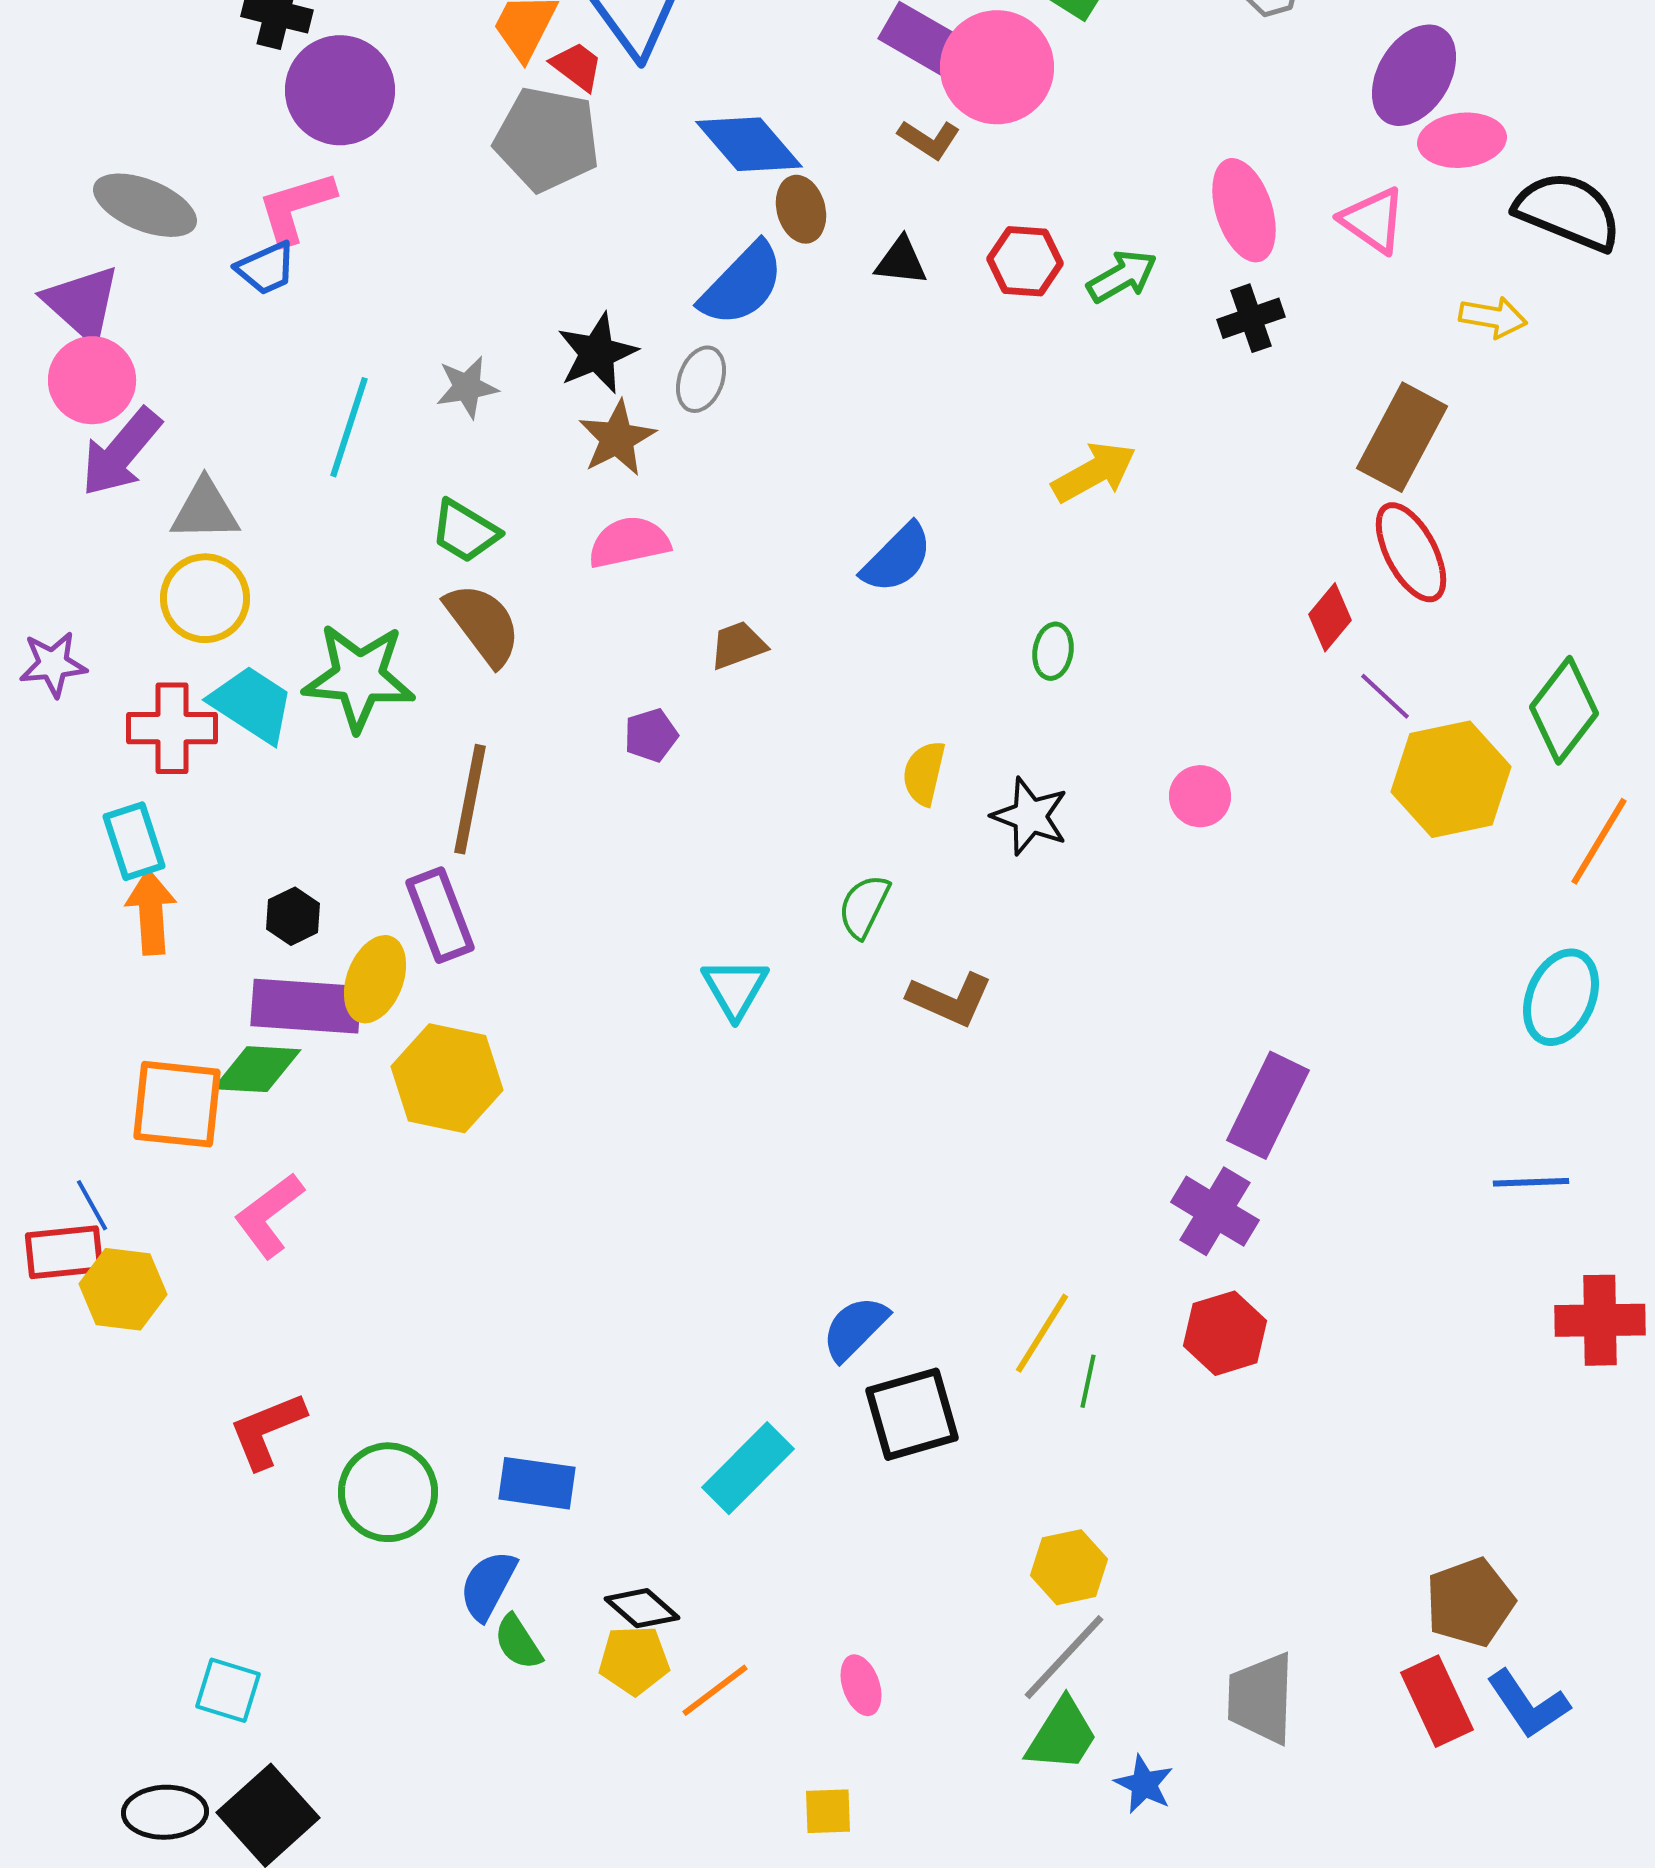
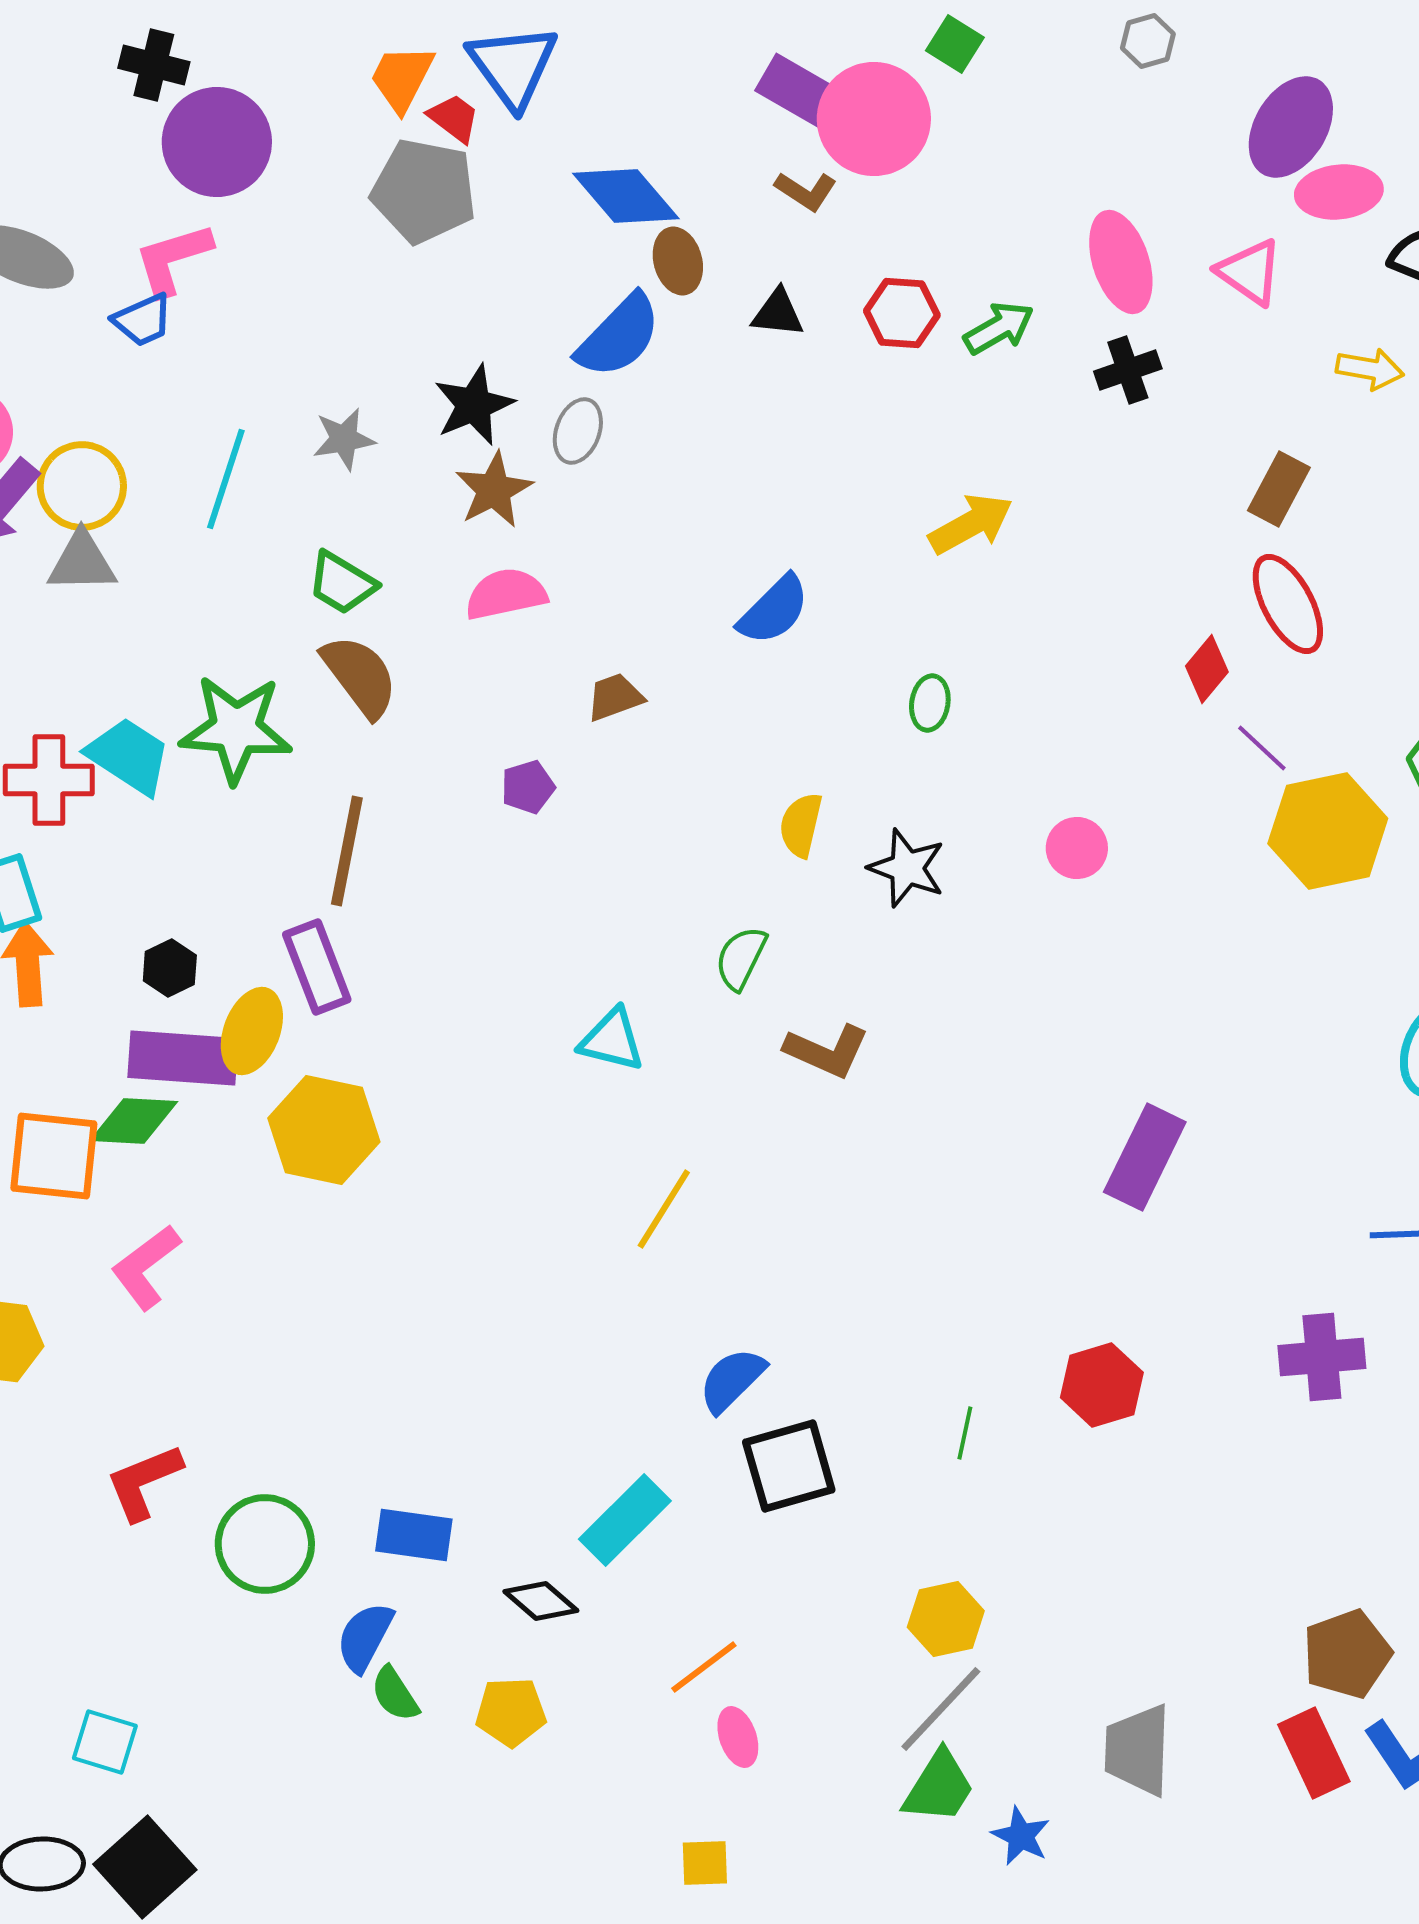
brown rectangle: (1402, 437) -> (1279, 489), size x0.7
yellow circle: (205, 598) -> (82, 486), moved
cyan triangle: (735, 988) -> (612, 1040), turned -46
purple cross: (1215, 1211) -> (1322, 1357), moved, turned -36
yellow line: (1042, 1333) -> (664, 1209), moved
black diamond: (642, 1608) -> (541, 1601), moved
orange line: (715, 1690) -> (704, 1667), moved

